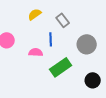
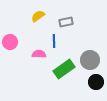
gray rectangle: (63, 20) -> (66, 22), turned -64
gray circle: (87, 44) -> (90, 60), moved

